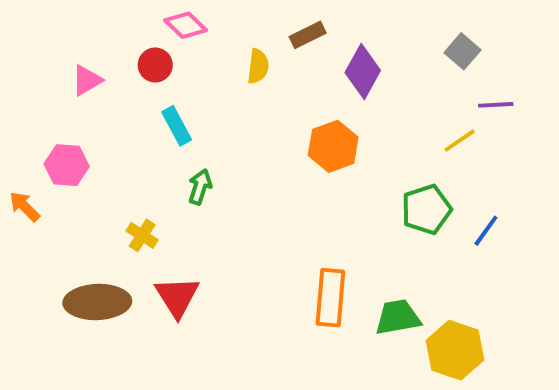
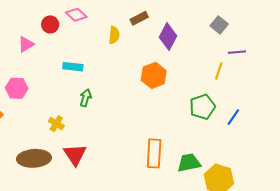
red circle: (155, 65) -> (50, 24), moved
cyan rectangle: (177, 126) -> (73, 67), turned -54
yellow line: (460, 141) -> (219, 71), turned -36

